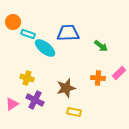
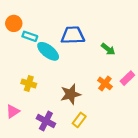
orange cross: (98, 78) -> (105, 83), turned 32
purple cross: (35, 100) -> (46, 121), moved
yellow rectangle: (74, 112) -> (79, 120), turned -64

